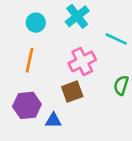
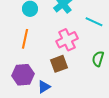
blue triangle: (53, 120) -> (44, 87), turned -32

